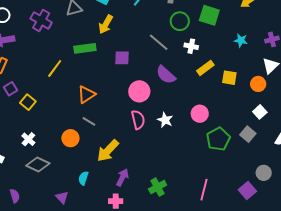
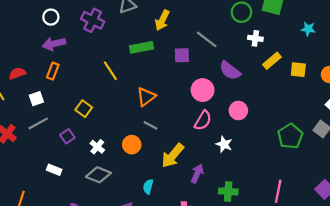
gray line: (159, 42) -> (207, 39), moved
yellow line: (55, 68) -> (110, 71), turned -66
purple square: (10, 89) -> (67, 136), moved
pink circle: (200, 114) -> (238, 111), moved
pink semicircle: (138, 120) -> (203, 120), turned 48
white star: (165, 120) -> (224, 144), moved
white cross: (28, 139) -> (97, 147), moved
purple arrow: (122, 177) -> (197, 174), moved
green cross: (158, 187) -> (228, 191), turned 36

